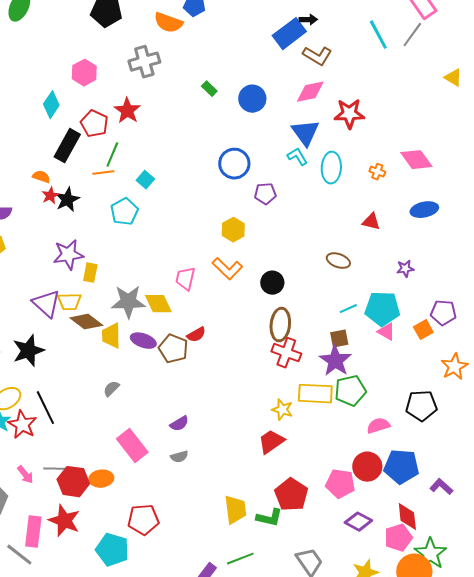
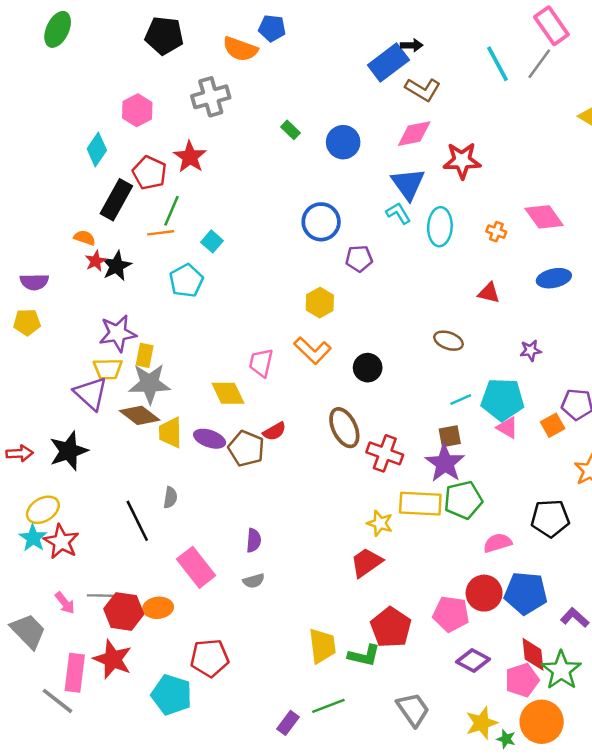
yellow trapezoid: (69, 302) -> (108, 369), moved
gray star: (128, 302) -> (150, 384), moved
brown ellipse: (280, 325) -> (344, 428), moved, turned -32
gray semicircle: (111, 389) -> (170, 498), turned 144
black line: (45, 408) -> (137, 521), moved
purple semicircle: (179, 424) -> (254, 540), turned -54
green star: (430, 554) -> (561, 670), moved

